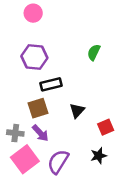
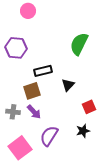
green semicircle: (94, 52) -> (79, 44), size x1.6
purple hexagon: (34, 57) -> (16, 48), moved
black triangle: (77, 111) -> (68, 85), moved
pink square: (25, 159) -> (20, 148), moved

